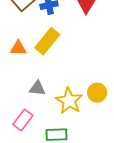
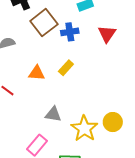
yellow rectangle: (47, 41) -> (66, 68), size x0.6

